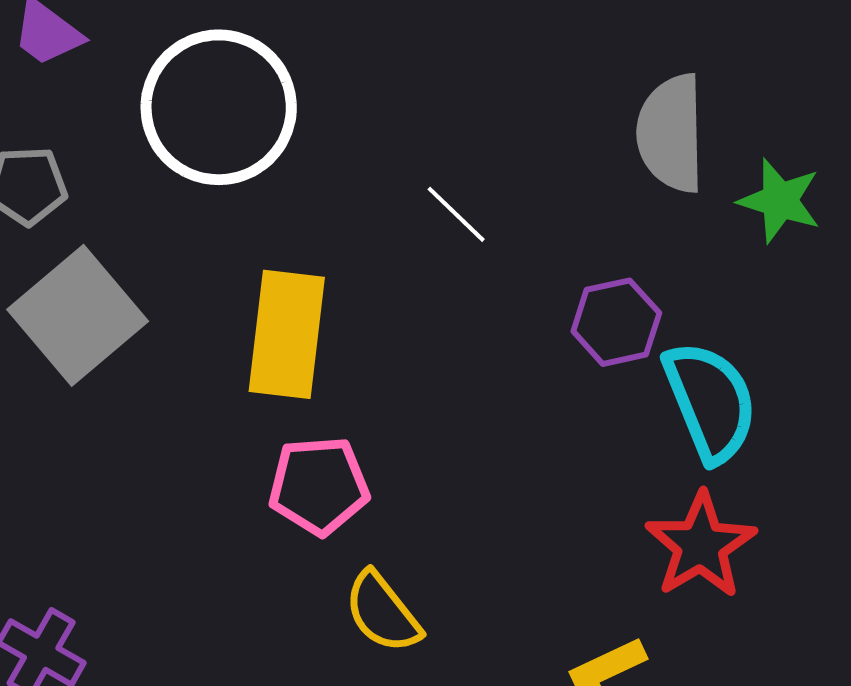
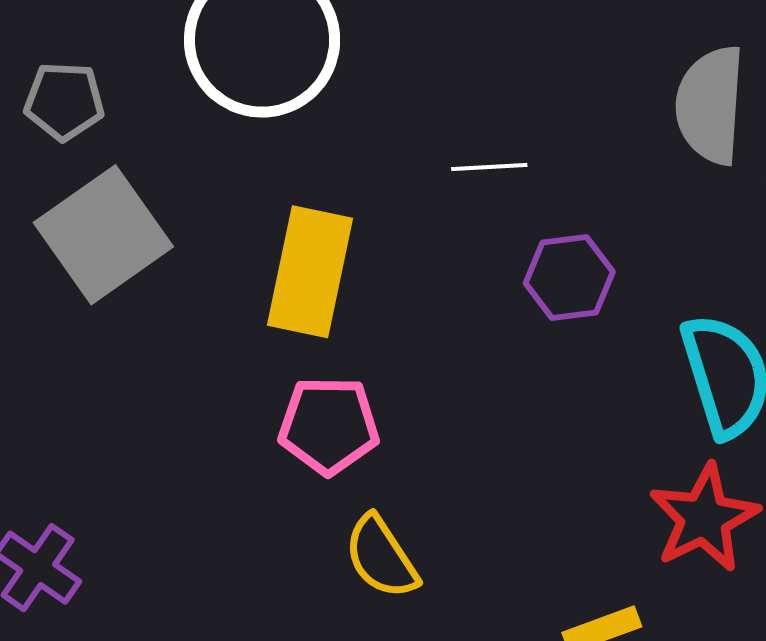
white line: (456, 214) -> (489, 167), turned -52
purple hexagon: (616, 322) -> (569, 277), moved

